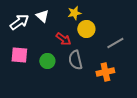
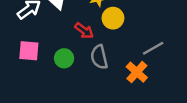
gray line: (115, 43) -> (153, 48), moved
orange cross: (105, 72) -> (137, 72), turned -36

